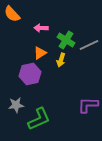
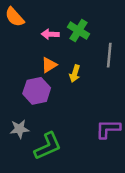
green cross: (66, 40) -> (78, 31), moved
gray line: (89, 45) -> (109, 55), turned -60

